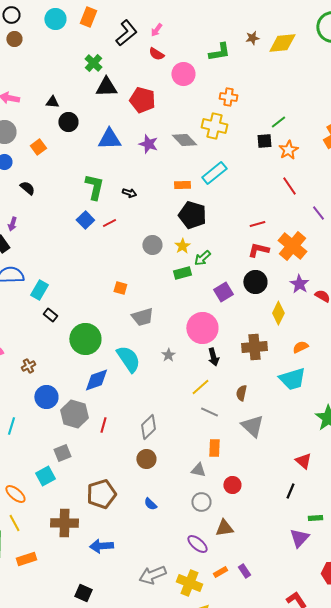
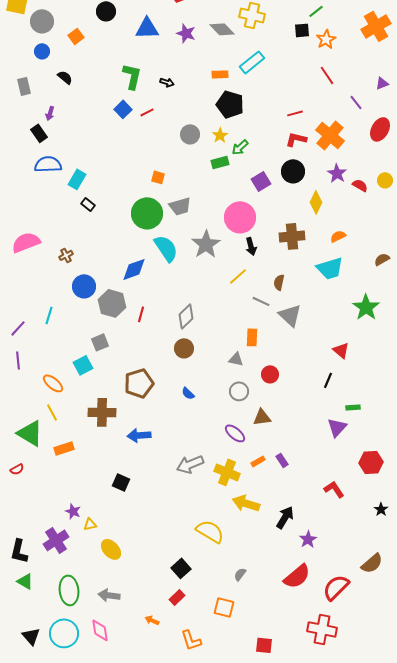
green circle: (85, 339) -> (147, 213), moved
gray star: (168, 355) -> (206, 244), size x2.0
gray line: (209, 412) -> (261, 301), moved

